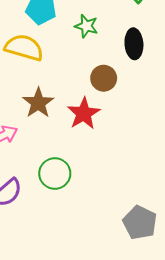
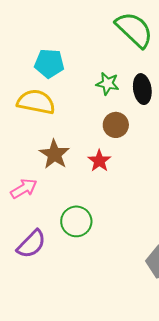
green star: (86, 26) -> (108, 84), moved
red star: (84, 113) -> (99, 161), size x0.7

